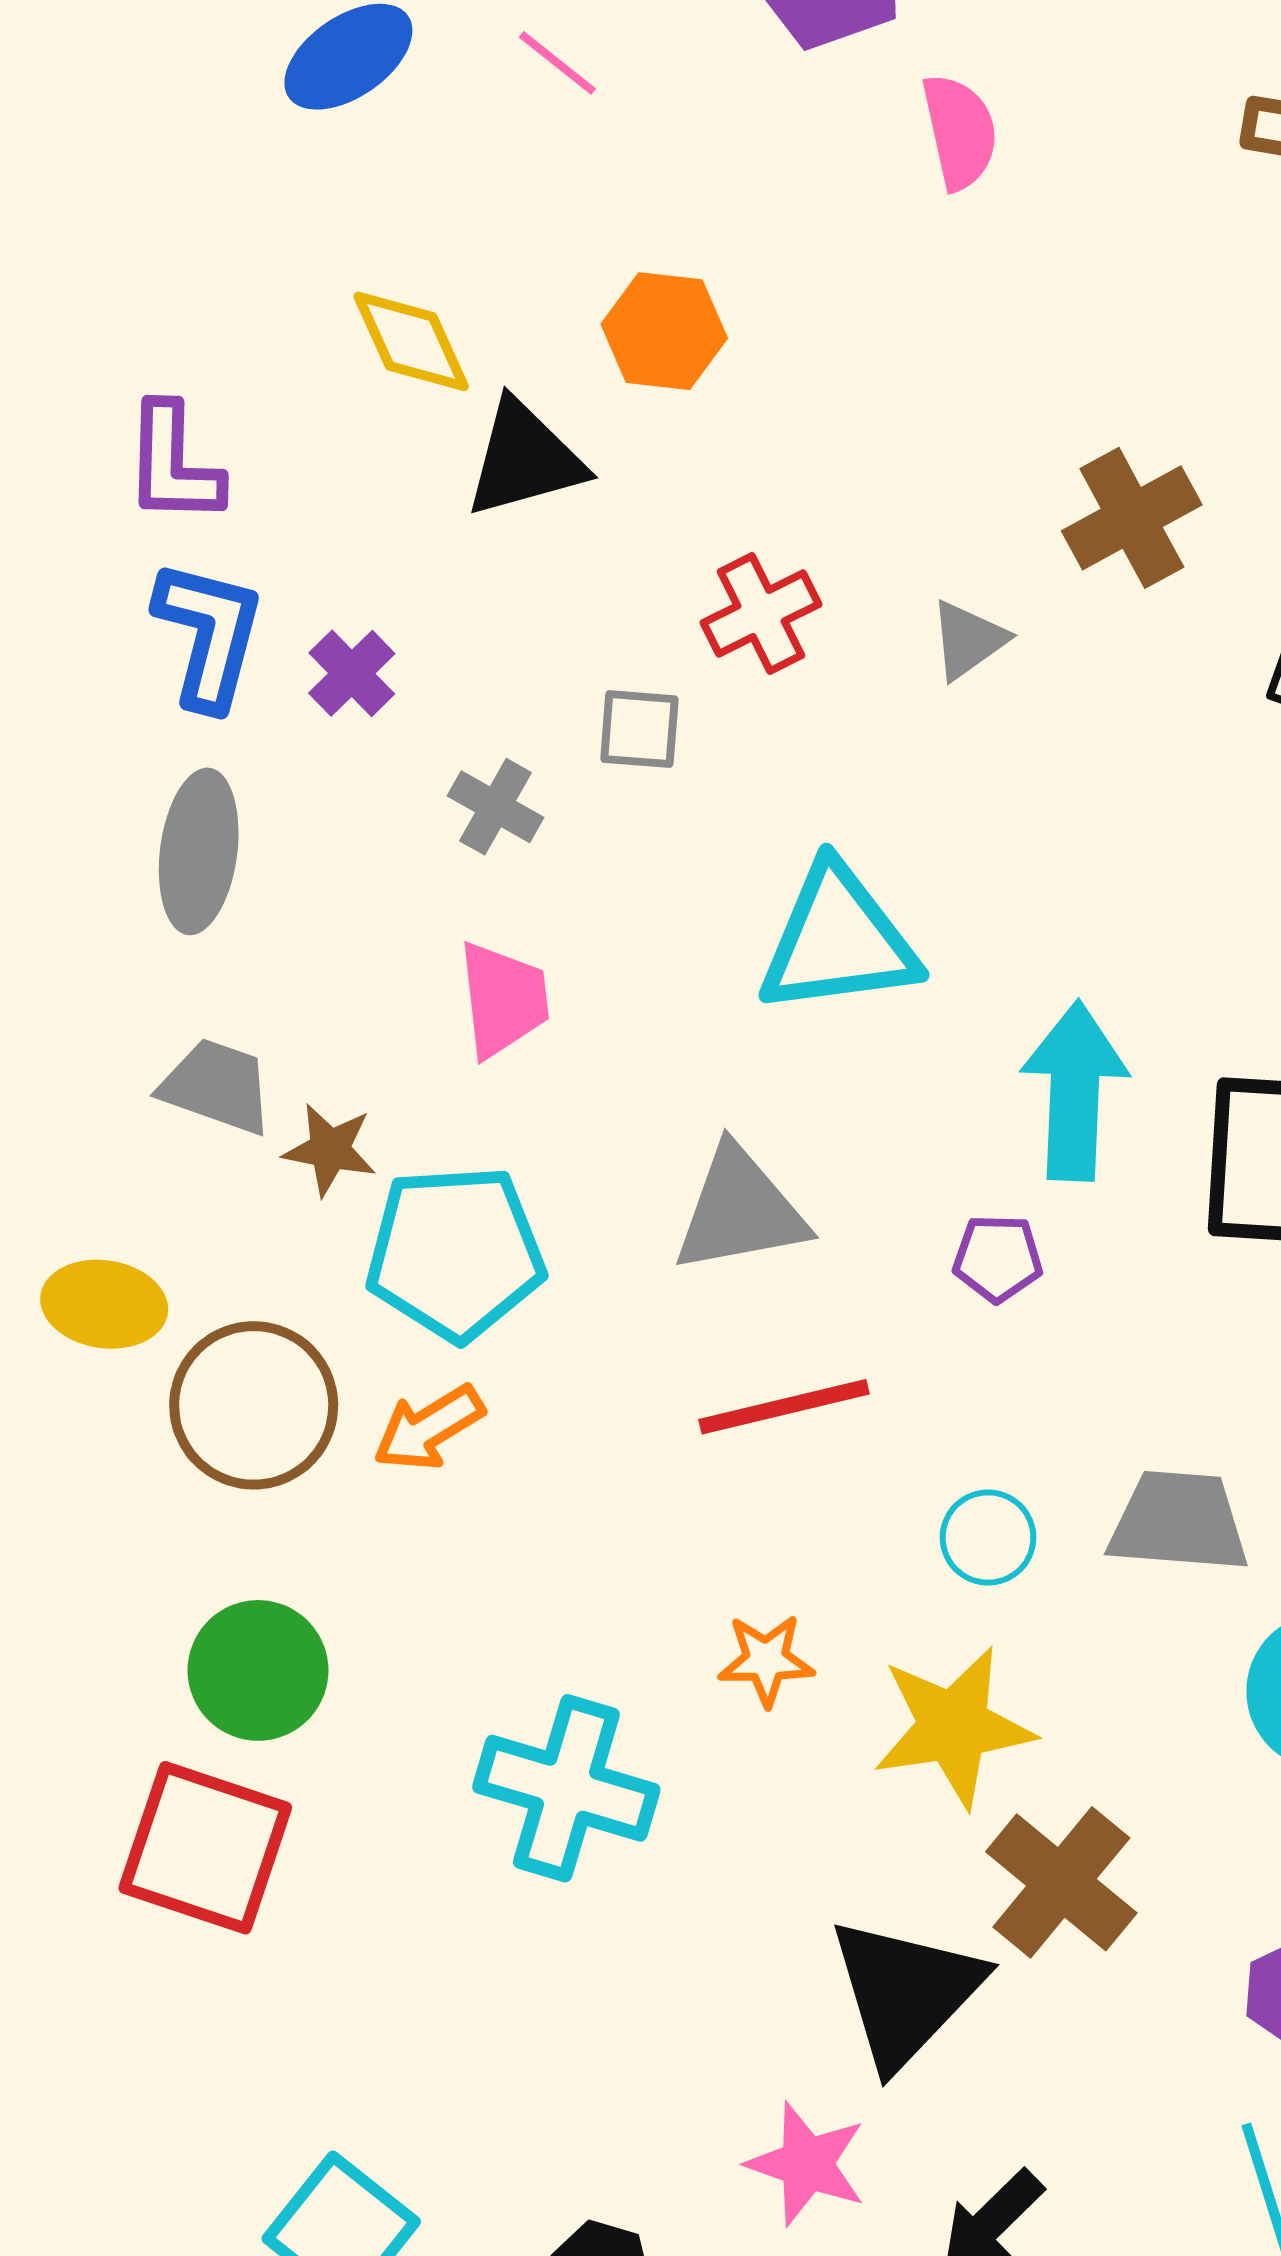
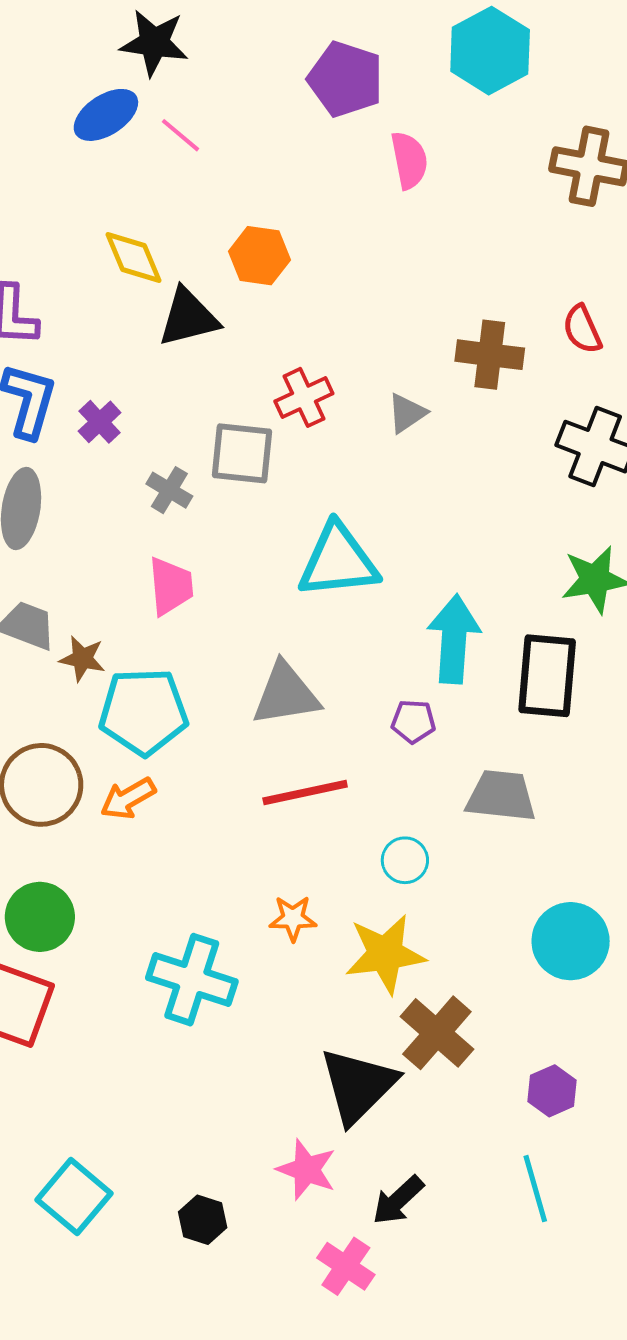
pink line: (557, 63) -> (181, 135), moved
brown cross: (1132, 518) -> (490, 355), turned 34
gray square: (639, 729) -> (242, 453), size x1.5
gray trapezoid: (1179, 1522) -> (501, 796), moved

